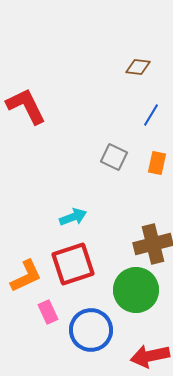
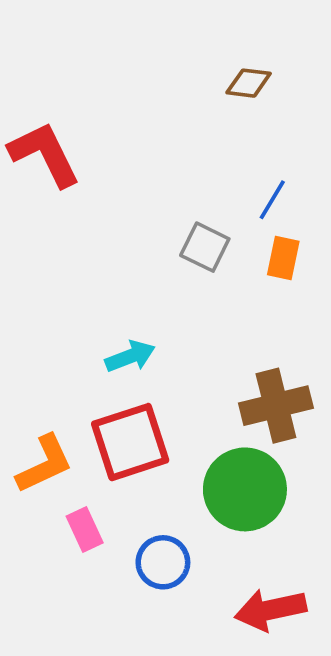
blue line: (151, 115) -> (272, 200), moved
blue circle: (91, 330) -> (163, 562), size x0.7

